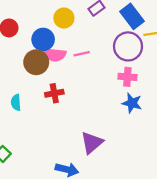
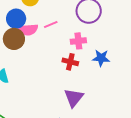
pink cross: (127, 77) -> (78, 41), moved
red cross: (54, 93) -> (70, 62), moved, turned 35

